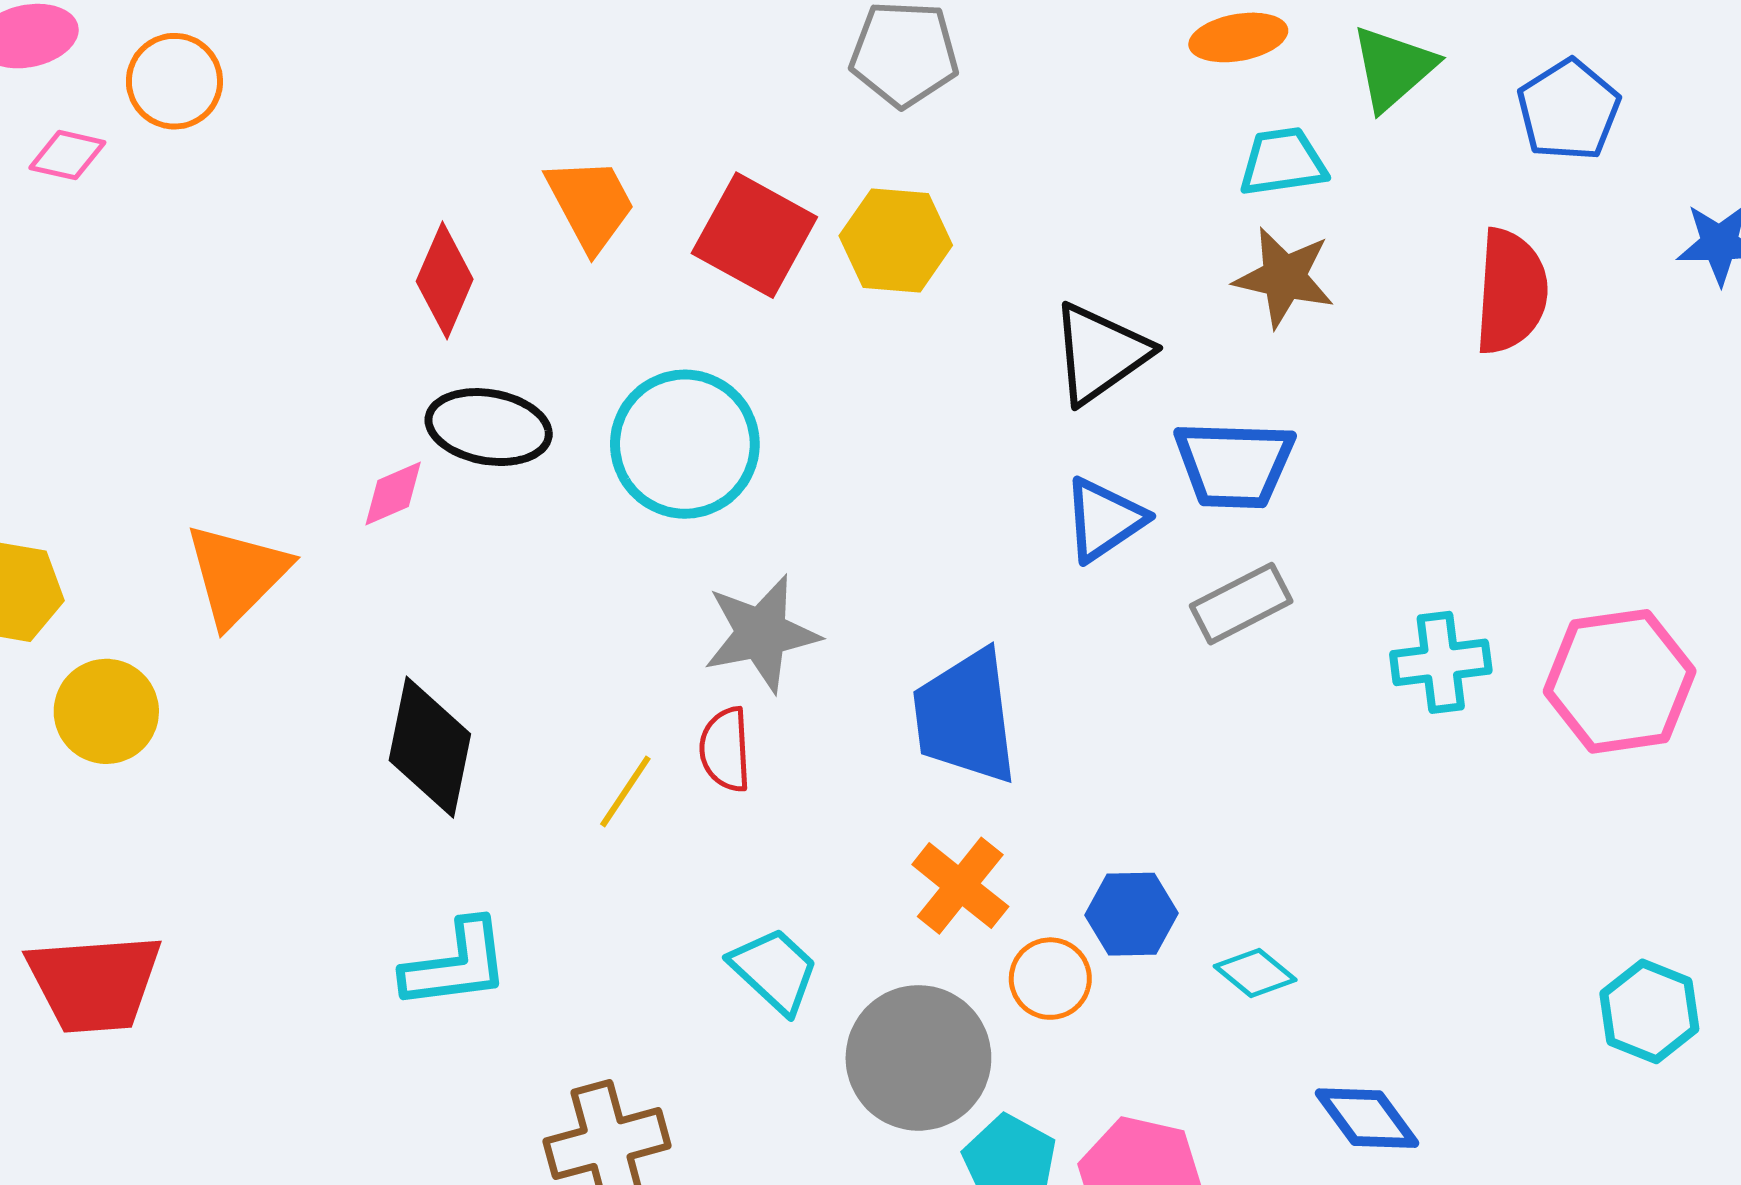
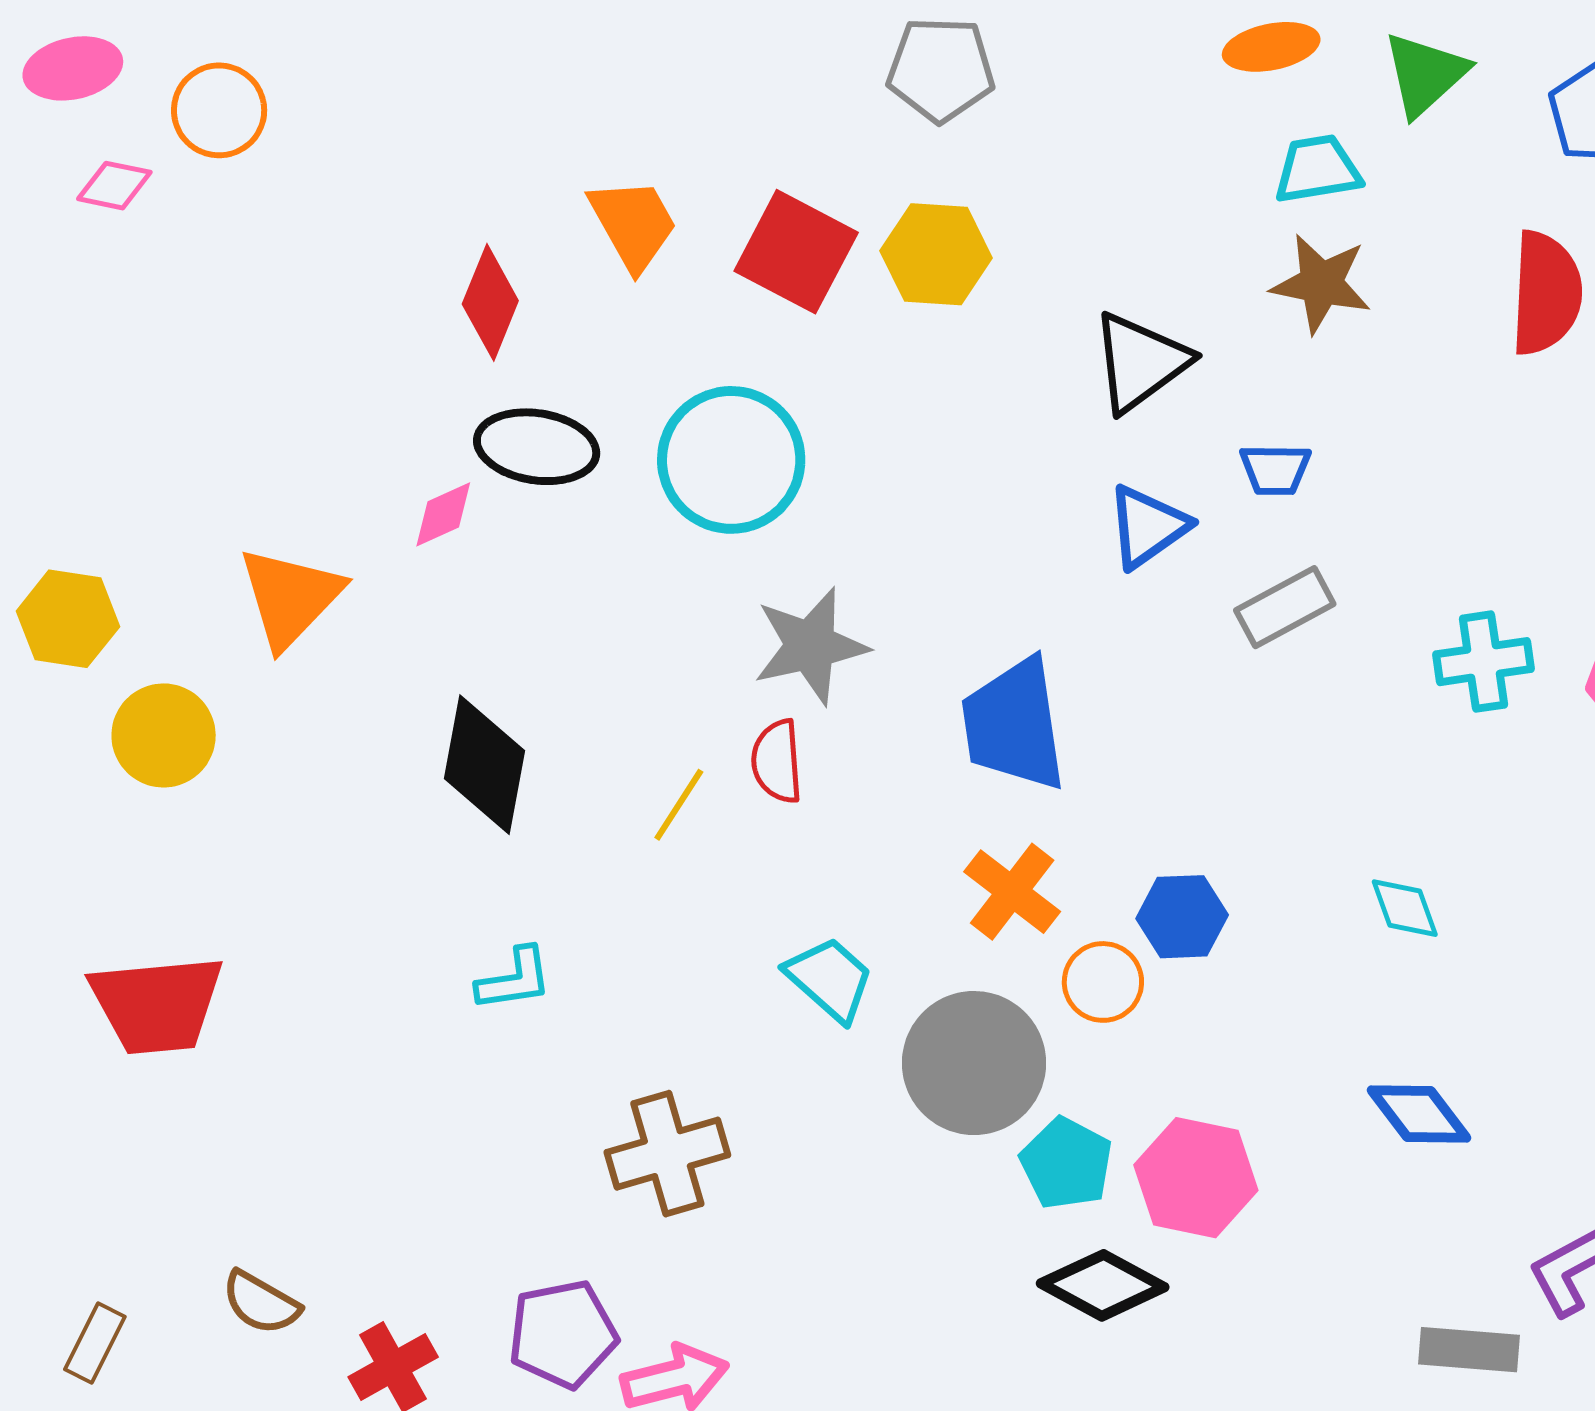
blue trapezoid: (1234, 464) -> (1275, 470), size x0.6
cyan L-shape: (456, 964) -> (514, 979), size x0.7
cyan diamond: (1255, 973) -> (1405, 908), moved, turned 32

